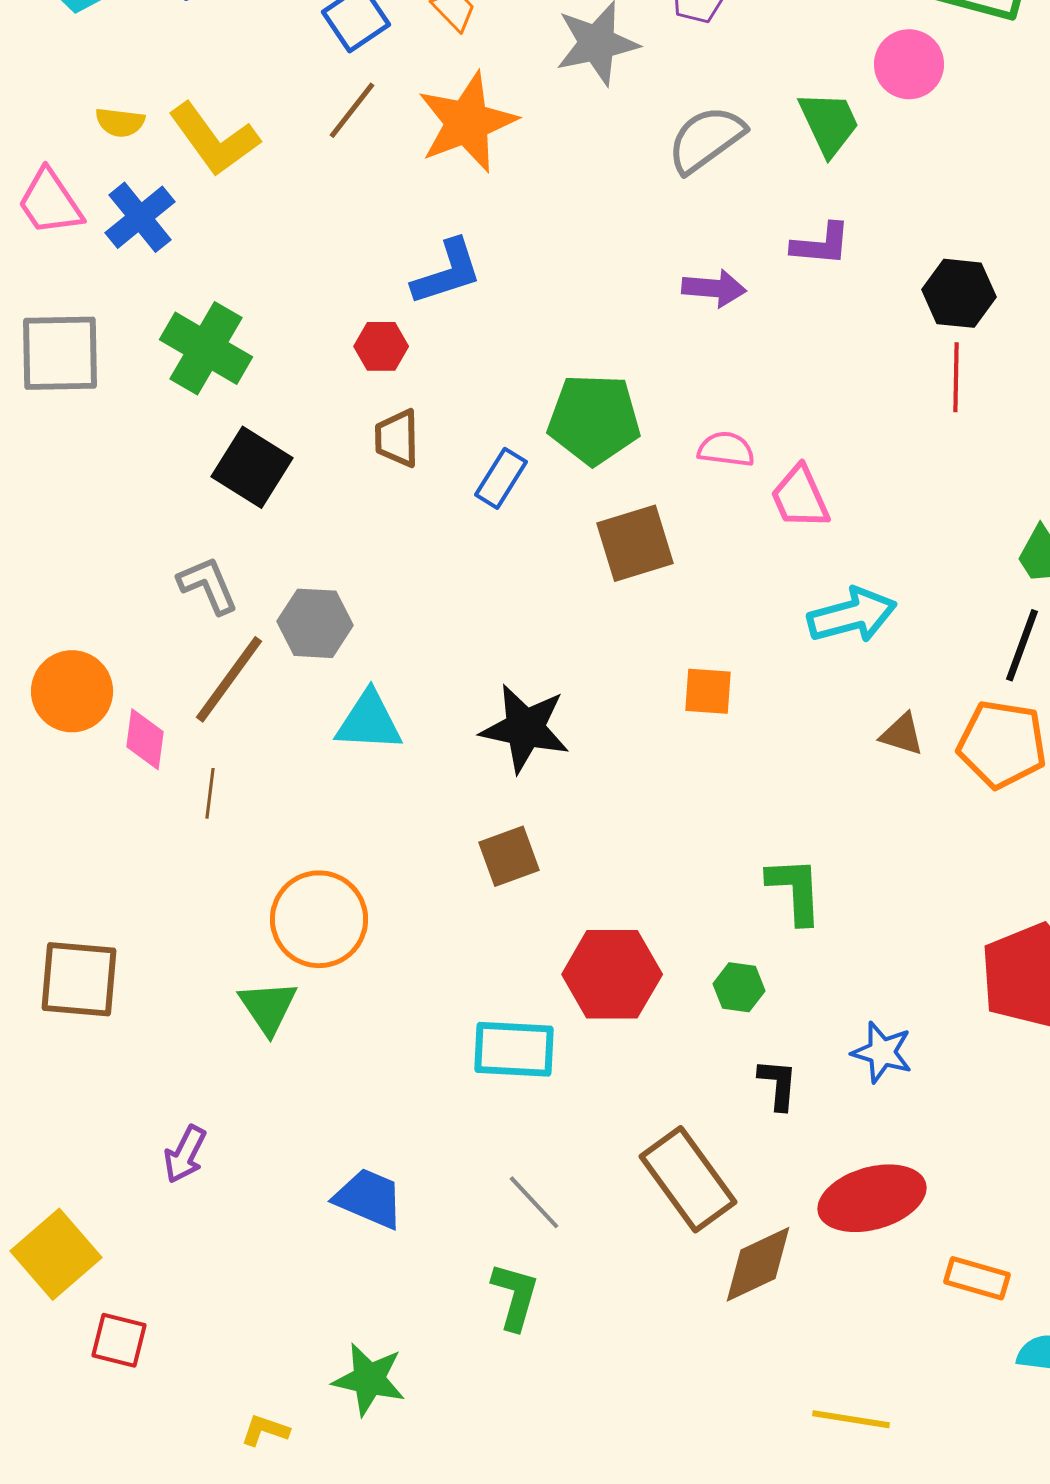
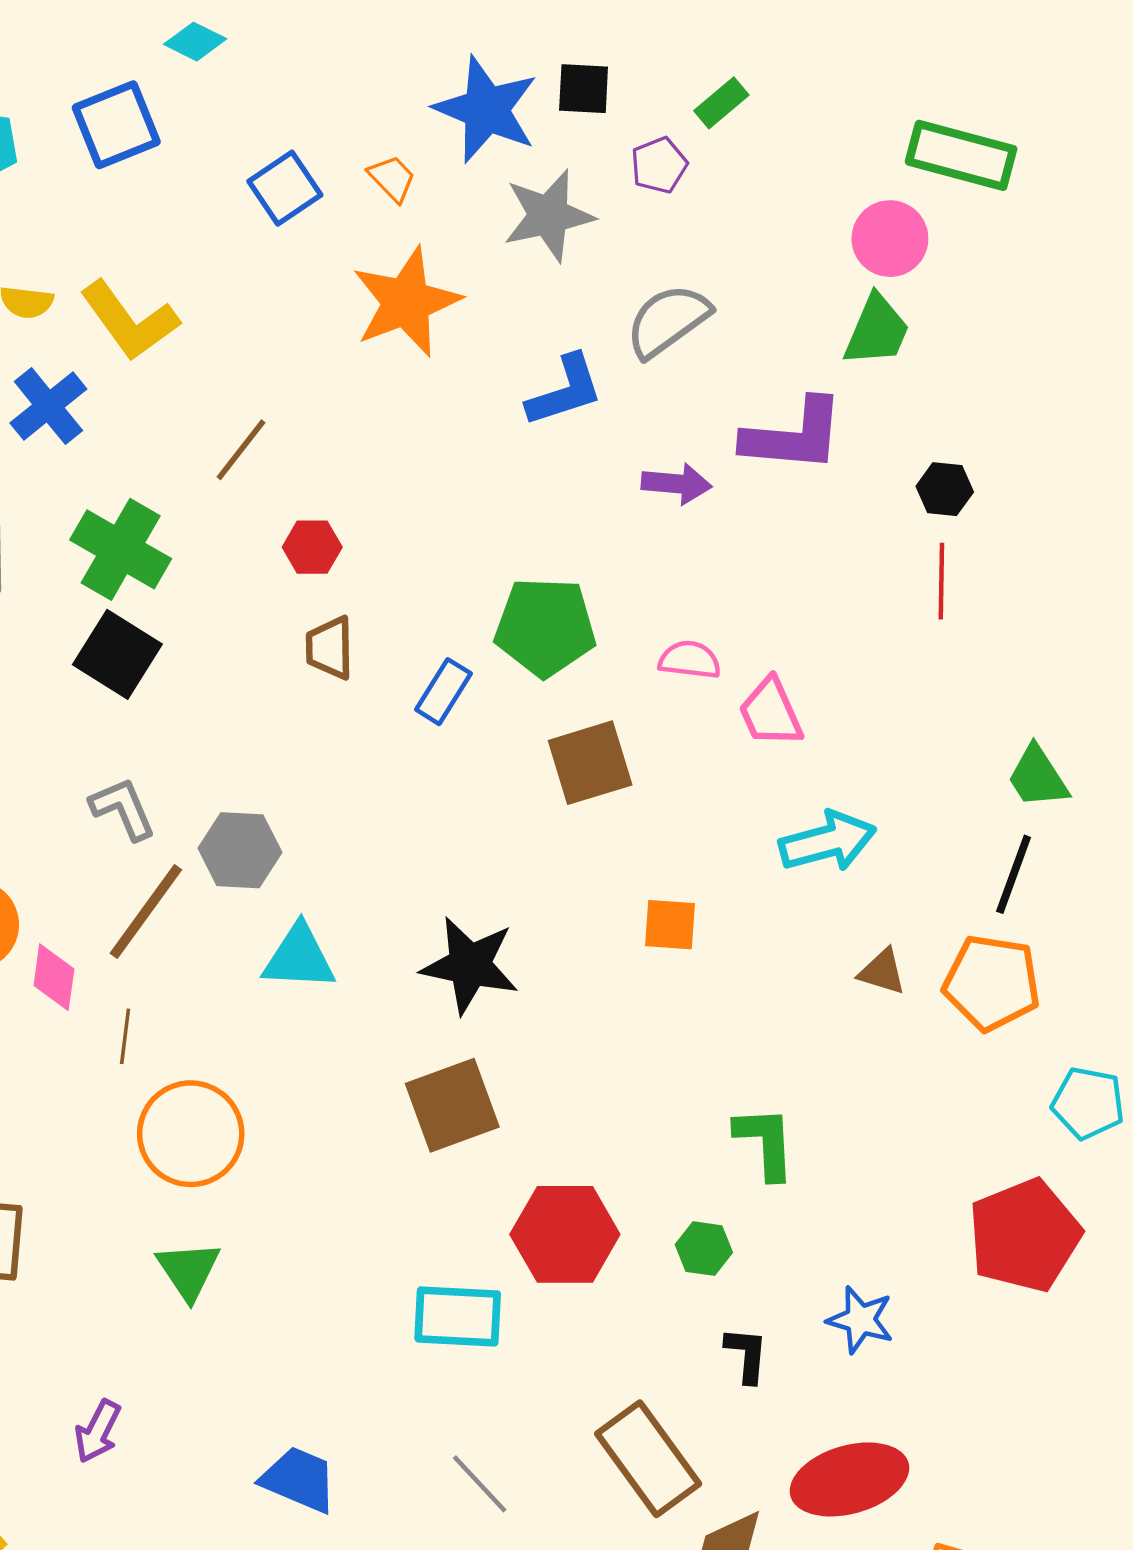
brown line: (352, 110) -> (241, 450), moved
green trapezoid: (829, 123) -> (877, 330), moved, turned 48
purple L-shape: (821, 244) -> (794, 436), size x1.6
blue L-shape: (447, 272) -> (565, 391), moved
black hexagon: (959, 293) -> (945, 489), size x0.7
black square: (252, 467) -> (117, 654), moved
brown square: (509, 856) -> (452, 1105), size x1.4
orange circle: (319, 919) -> (191, 1134), moved

